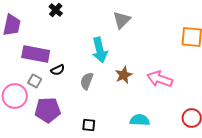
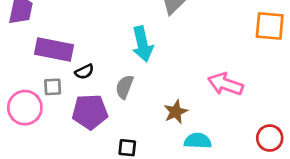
brown star: (124, 75) -> (176, 112), moved
gray square: (35, 81) -> (53, 87), turned -32
purple pentagon: (48, 110) -> (90, 112), moved

